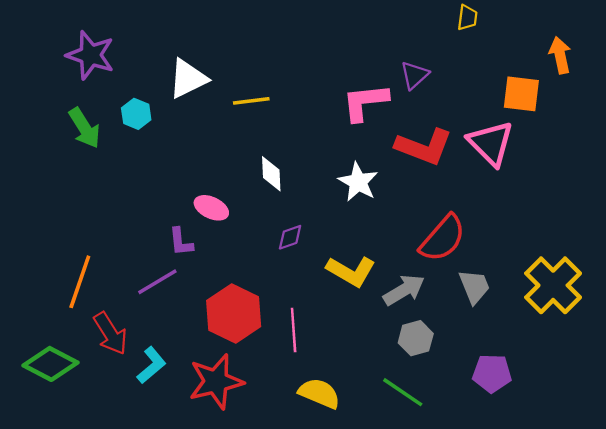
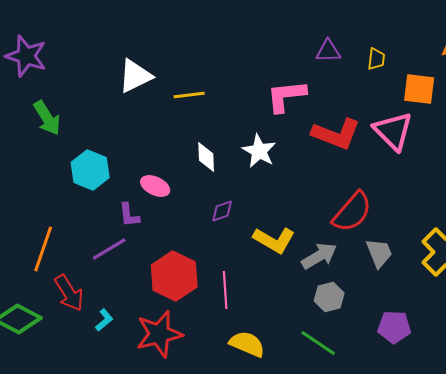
yellow trapezoid: (467, 18) -> (376, 59), moved
purple star: (90, 55) -> (26, 56), moved
purple triangle: (414, 75) -> (328, 51), moved, turned 40
cyan hexagon: (136, 114) -> (90, 170), moved, size x1.5
white star: (358, 182) -> (259, 151), moved
cyan L-shape: (151, 365) -> (104, 320), size x0.7

